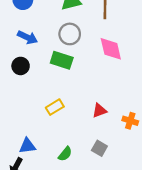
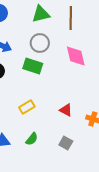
red triangle: (99, 111) -> (66, 110), turned 48
green semicircle: (65, 154) -> (32, 139), moved

